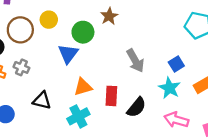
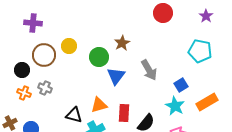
blue triangle: (68, 54) -> (116, 76), moved
gray arrow: (135, 61) -> (149, 70), moved
black triangle: (42, 100) -> (74, 115), moved

